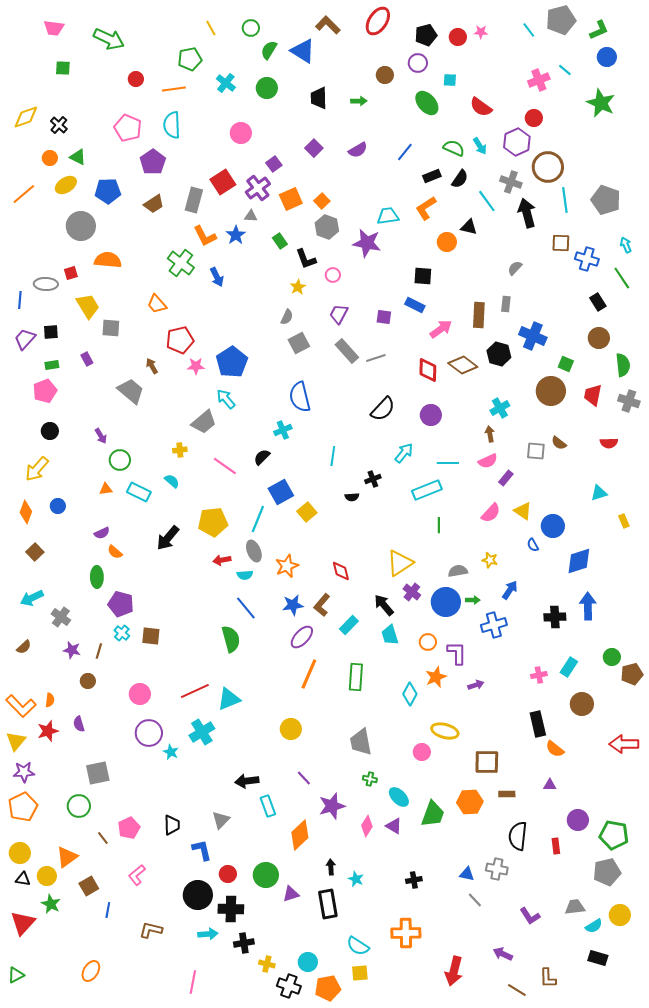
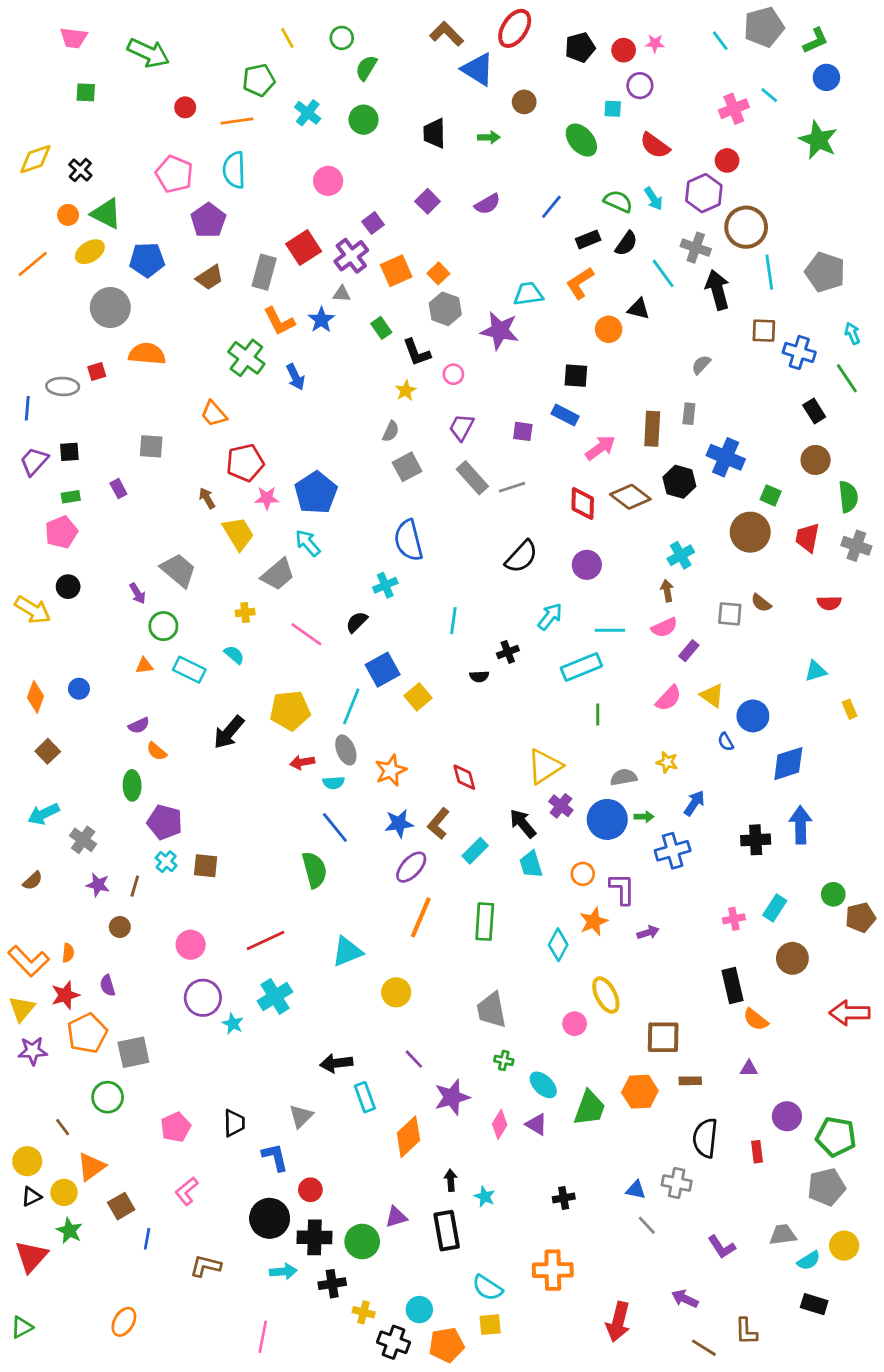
blue triangle: (303, 51) -> (478, 69), moved
purple circle: (418, 63) -> (640, 86), moved
green triangle: (78, 157) -> (106, 214), size x1.4
yellow trapezoid: (88, 306) -> (238, 534), moved
gray trapezoid: (131, 391) -> (178, 570), moved
yellow arrow: (37, 469) -> (33, 610), moved, turned -100
cyan triangle: (229, 699) -> (347, 951), moved
yellow ellipse: (445, 731) -> (606, 995), turned 48
orange pentagon: (23, 807) -> (87, 1033), moved
brown line: (103, 838) -> (63, 1127), moved
green circle: (266, 875) -> (362, 1241), moved
black triangle: (23, 879) -> (31, 1197), turned -35

